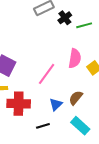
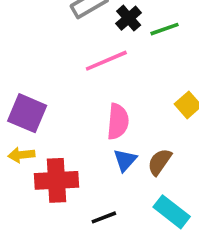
pink semicircle: (75, 58) -> (118, 121), moved
pink line: (47, 74) -> (106, 61), moved, turned 35
blue triangle: (56, 104) -> (125, 160), moved

